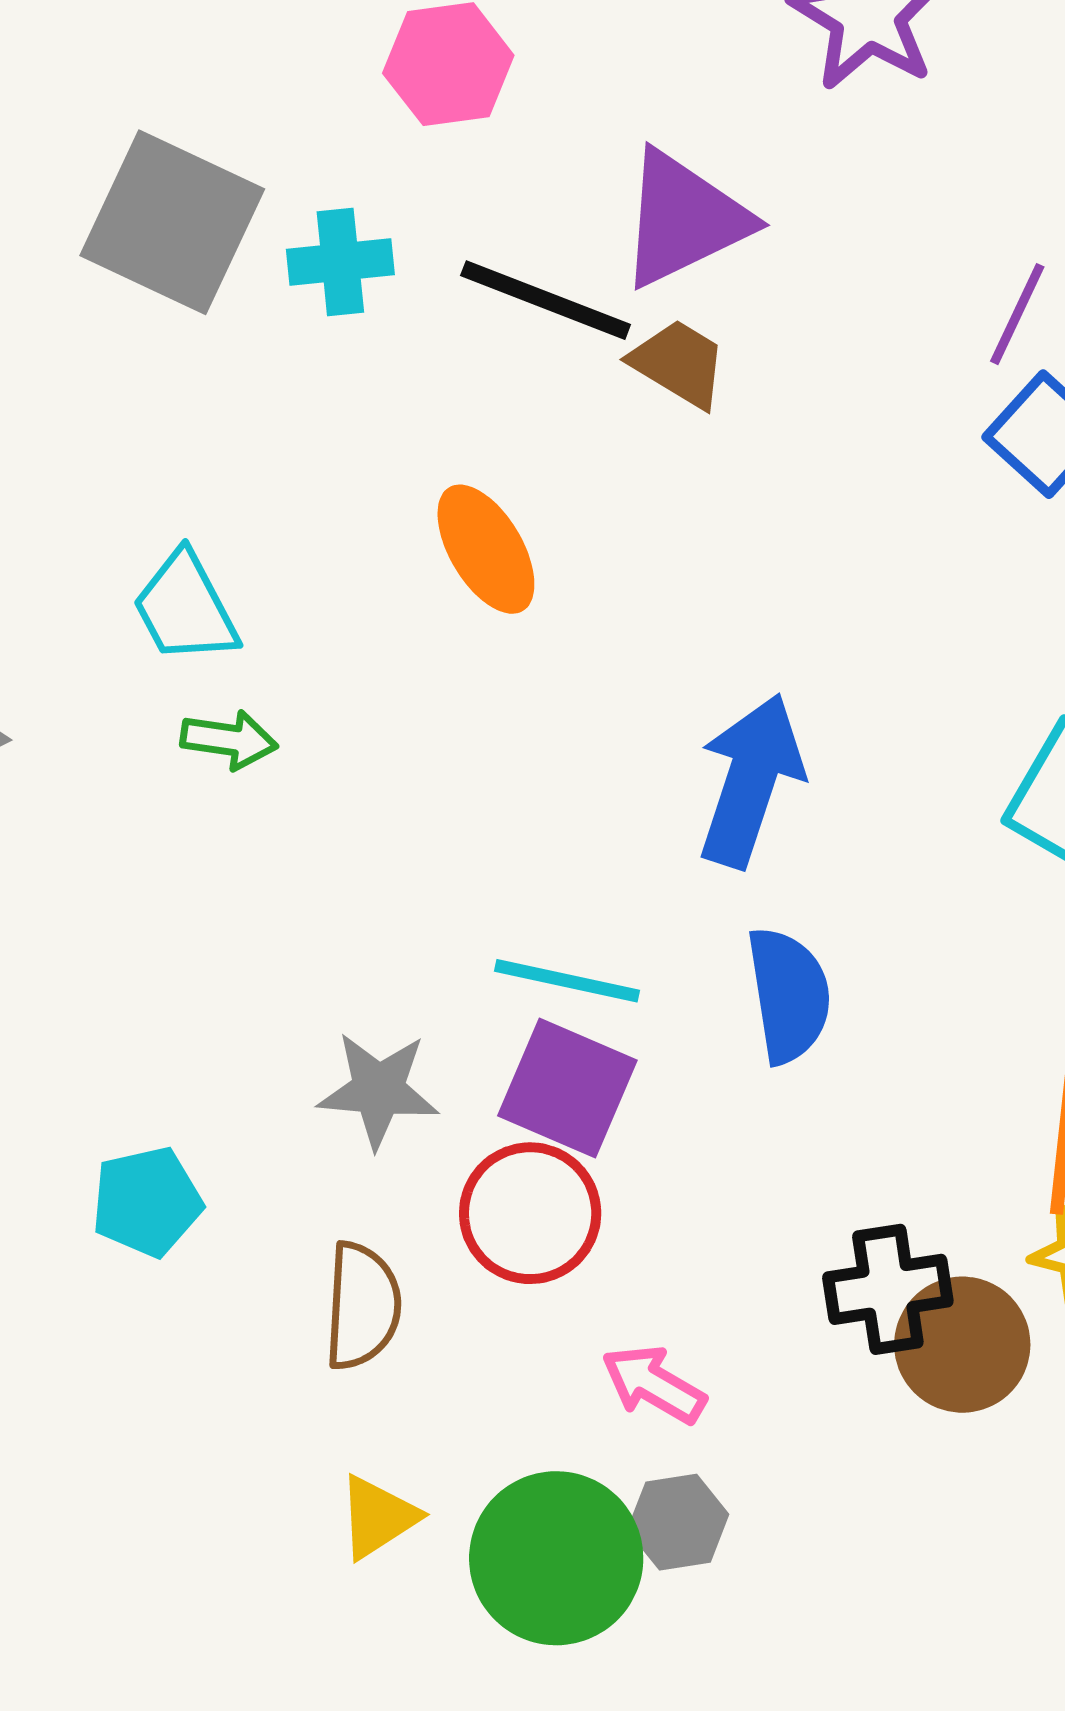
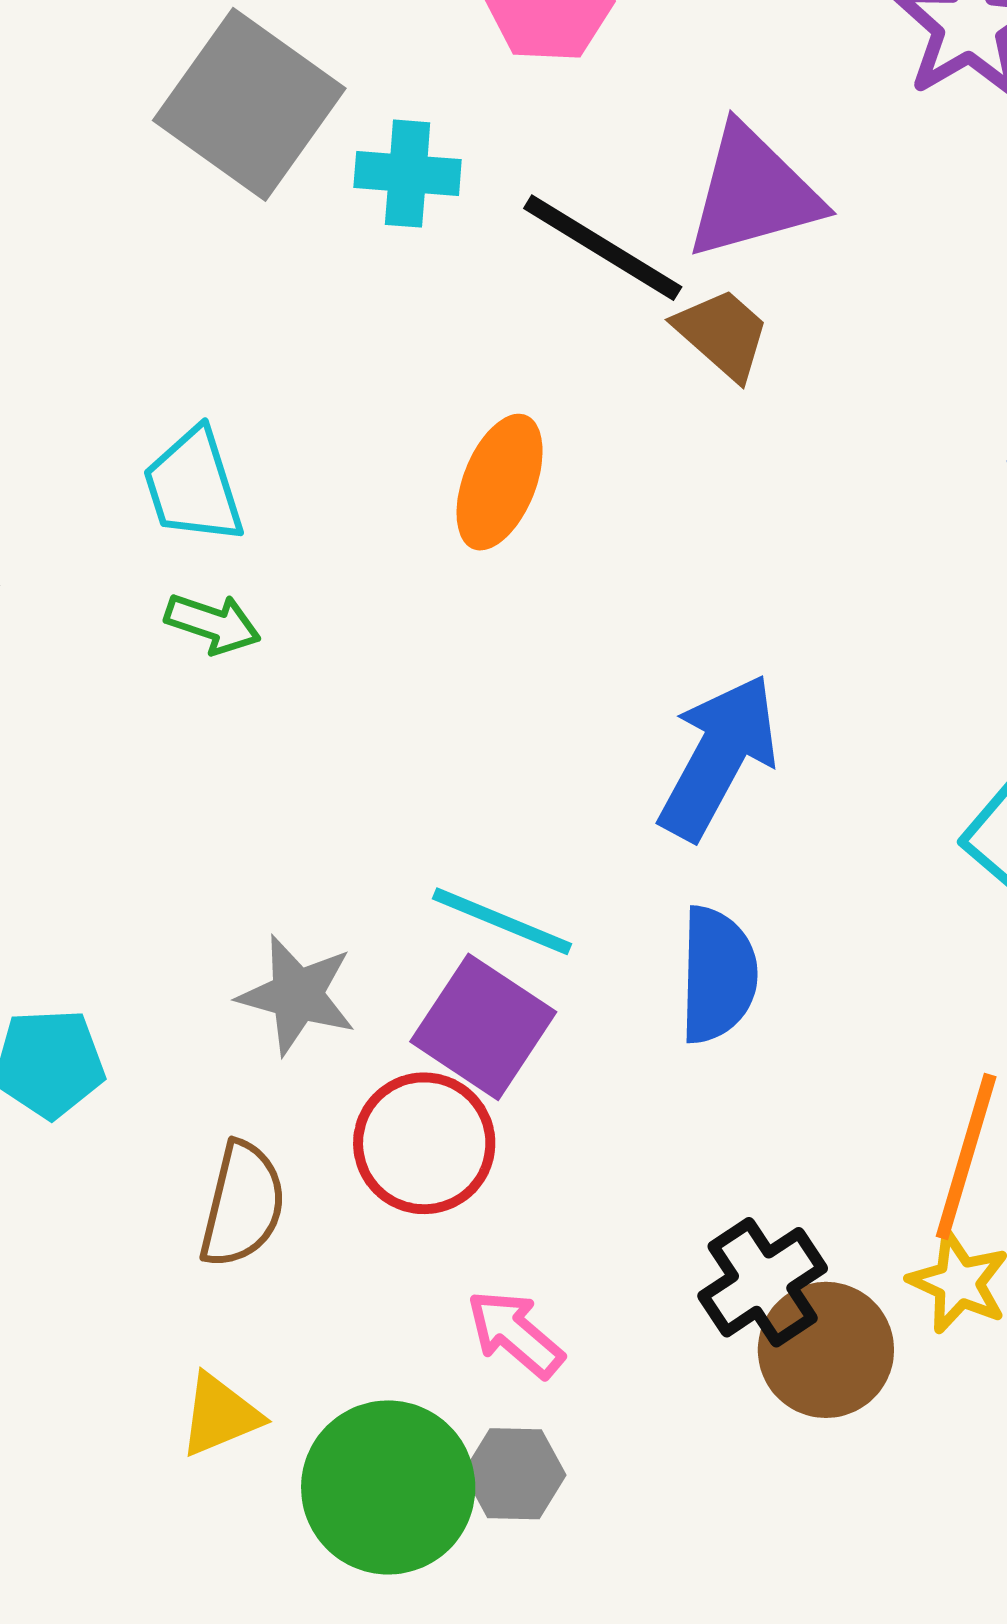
orange ellipse: (486, 549) -> (500, 482), turned 42
black cross: (888, 1289) -> (763, 1282), turned -35

